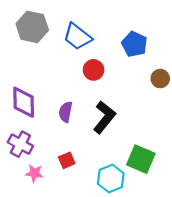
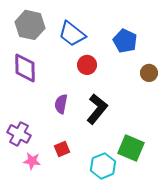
purple diamond: (24, 102) -> (25, 68), moved

